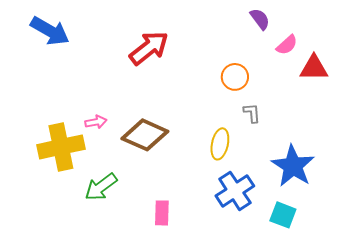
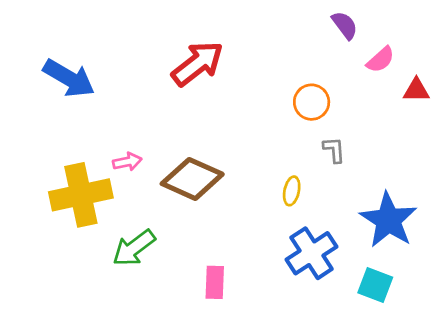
blue arrow: (50, 31) -> (69, 78), moved
red triangle: (314, 68) -> (416, 90), size x0.7
yellow ellipse: (220, 144) -> (292, 191), size x0.7

